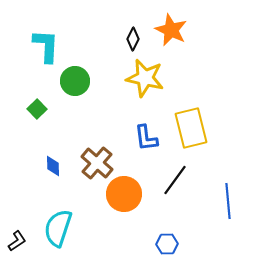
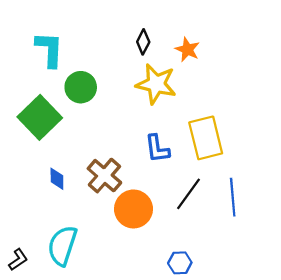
orange star: (171, 30) -> (187, 49), moved, size x0.7
green square: (37, 109) -> (40, 117), size x2.0
blue line: (228, 201) -> (233, 197), moved

